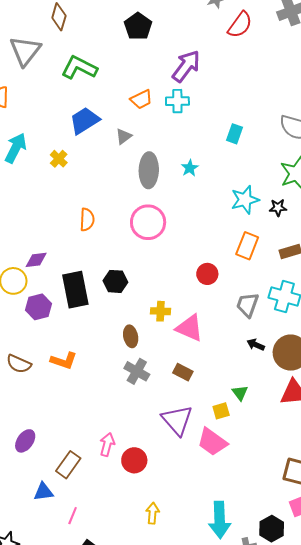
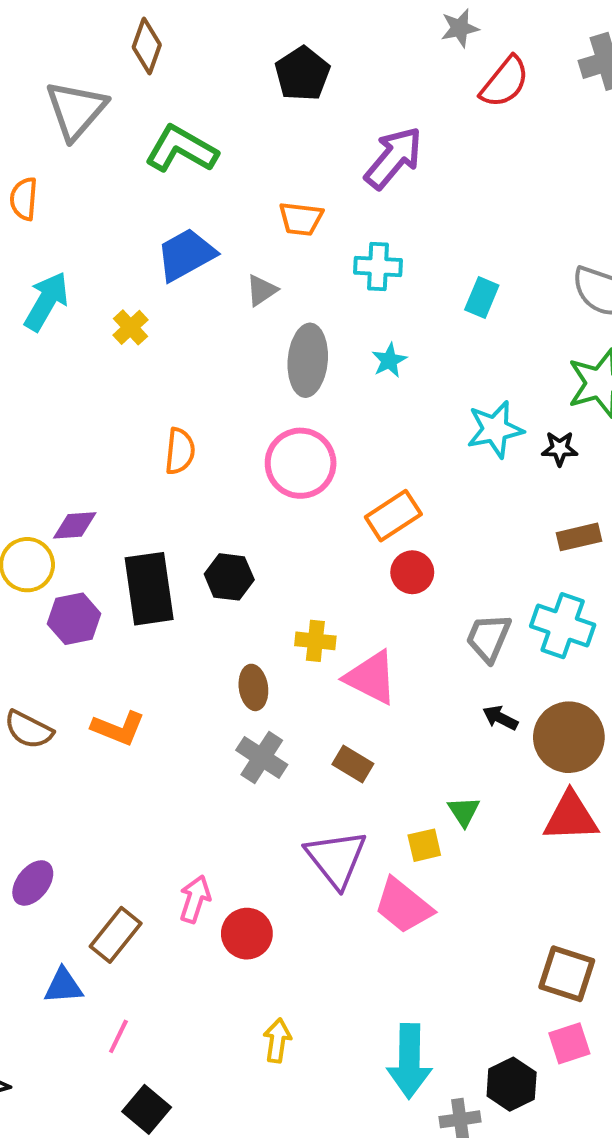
orange trapezoid: (141, 99) -> (301, 219), turned 30
cyan cross: (177, 101) -> (378, 266), moved
orange rectangle: (247, 246) -> (393, 516), moved, turned 32

